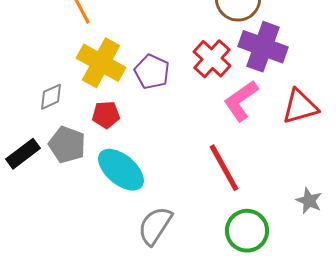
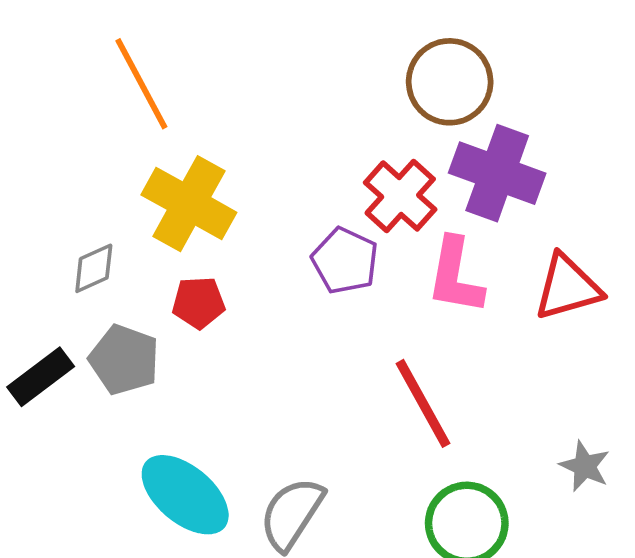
purple pentagon: (152, 72) -> (345, 261), moved
pink L-shape: (241, 101) -> (455, 276), turned -45
cyan ellipse: (121, 170) -> (185, 495), moved

